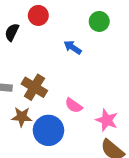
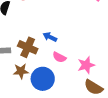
blue arrow: (73, 47) -> (50, 37), moved
pink star: (107, 120) -> (86, 65), turned -30

